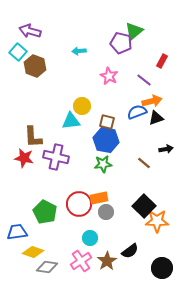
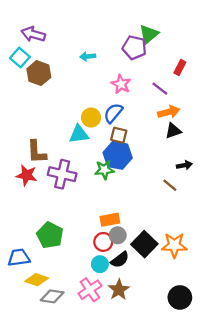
blue semicircle: (137, 112) -> (113, 113), moved, turned -30
brown line: (144, 163) -> (170, 185), moved
green star: (103, 164) -> (104, 170), moved
red circle: (79, 204) -> (103, 242), moved, size x0.7
black square: (144, 206) -> (144, 244), moved
black semicircle: (130, 251) -> (120, 260), moved

